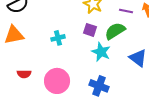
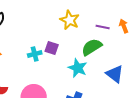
purple square: (90, 30) -> (52, 48), moved

